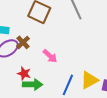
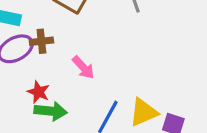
brown cross: (23, 42) -> (41, 41), turned 32

